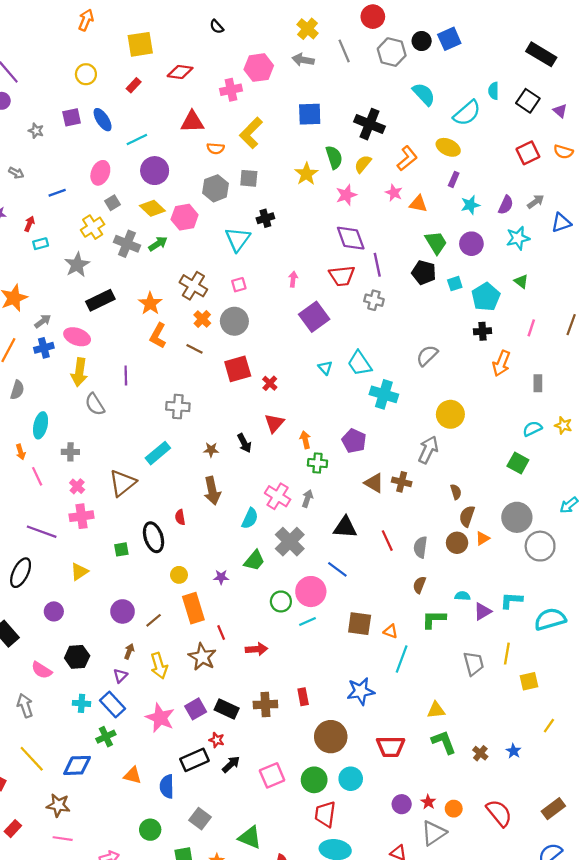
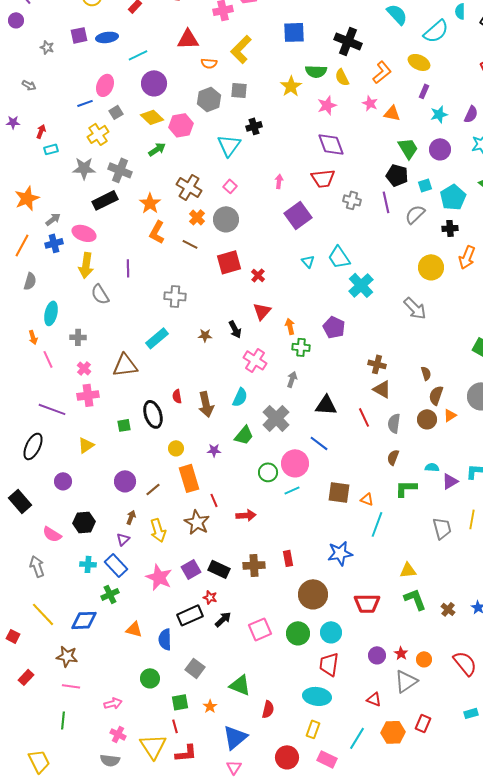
blue ellipse: (103, 120) -> (107, 37), turned -65
green semicircle: (334, 157) -> (316, 71), turned 110
yellow semicircle: (363, 164) -> (342, 77), turned -66
blue line: (57, 193) -> (85, 103), moved
gray cross: (127, 244) -> (120, 170), moved
gray star: (77, 265) -> (84, 168), turned 30
purple line: (377, 265) -> (386, 202), moved
pink square: (239, 285) -> (230, 186), turned -32
gray semicircle: (427, 356) -> (415, 214), moved
cyan cross: (384, 394) -> (361, 285), turned 30
yellow circle: (450, 414) -> (431, 267), moved
gray arrow: (428, 450) -> (415, 308), moved, turned 110
brown triangle: (122, 483) -> (125, 365), turned 32
brown triangle: (374, 483) -> (382, 389), moved
brown arrow: (212, 491) -> (206, 404), moved
pink cross: (278, 496) -> (255, 360), moved
red trapezoid: (325, 814) -> (329, 664), moved

